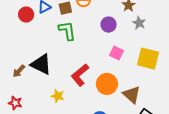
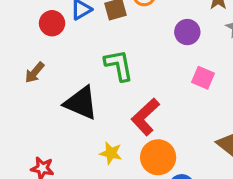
green L-shape: (67, 31) -> (119, 65), moved
brown arrow: (19, 71) -> (35, 72), moved
orange circle: (107, 84) -> (158, 157), moved

